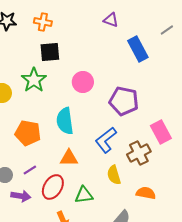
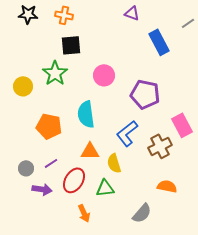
yellow semicircle: (114, 175) -> (114, 163), moved

